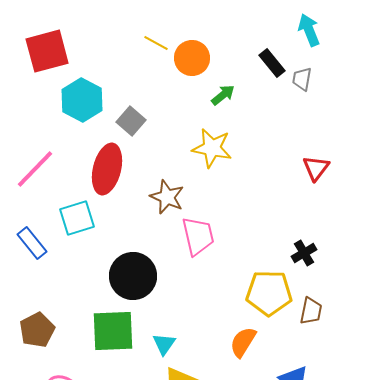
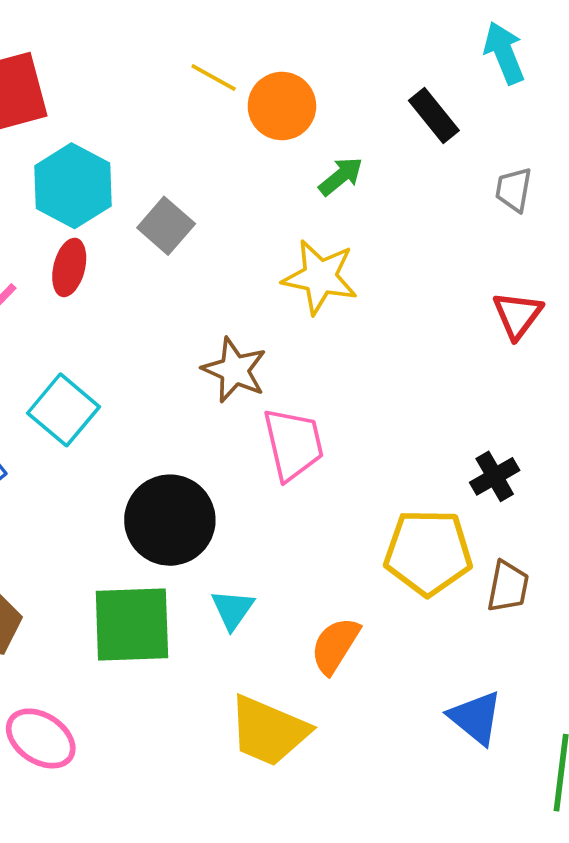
gray trapezoid: (302, 79) -> (514, 190), moved
red ellipse: (107, 169) -> (69, 267), moved, size x0.6
cyan square: (77, 218) -> (64, 410), turned -33
orange semicircle: (243, 342) -> (335, 645), moved
cyan triangle: (164, 344) -> (233, 609), moved

